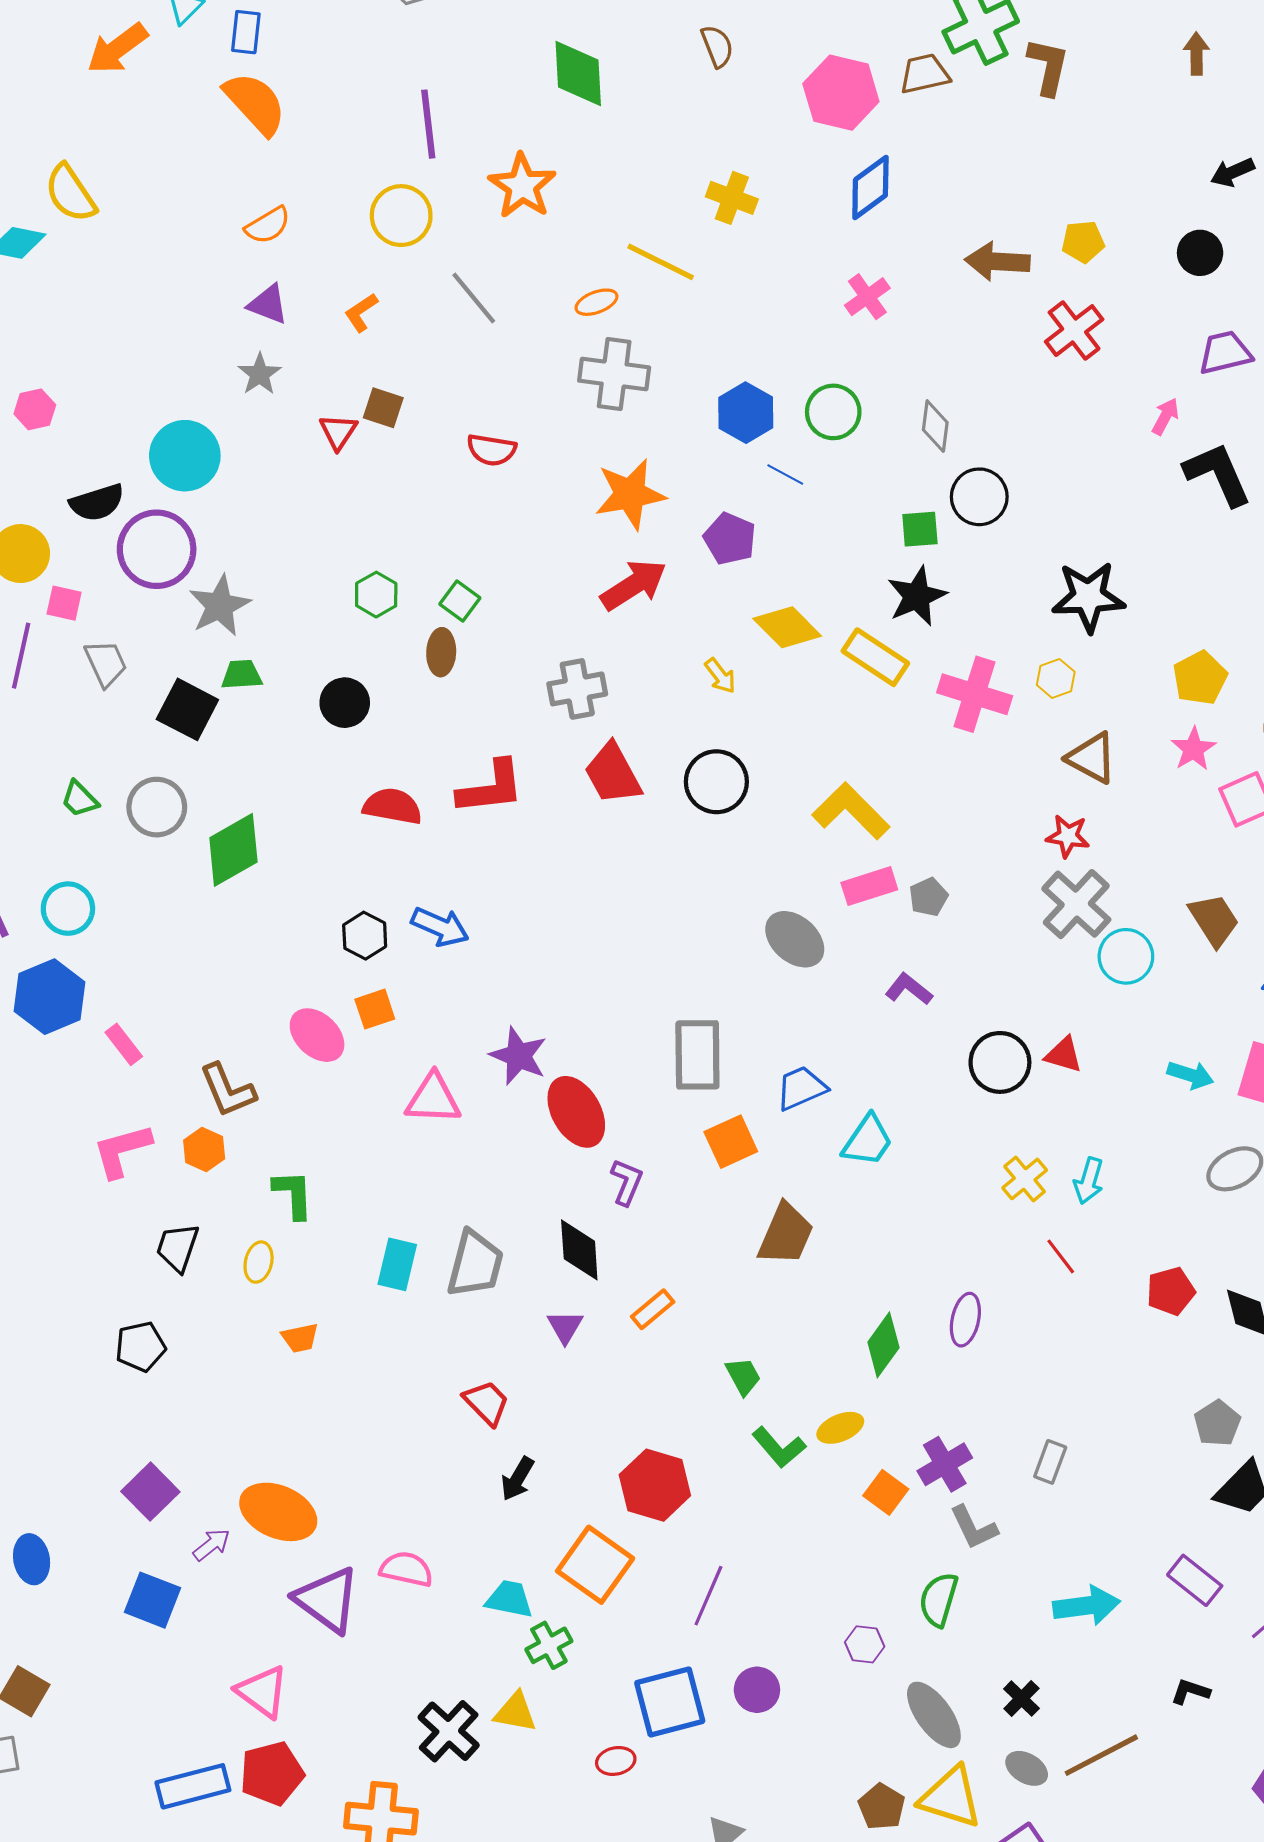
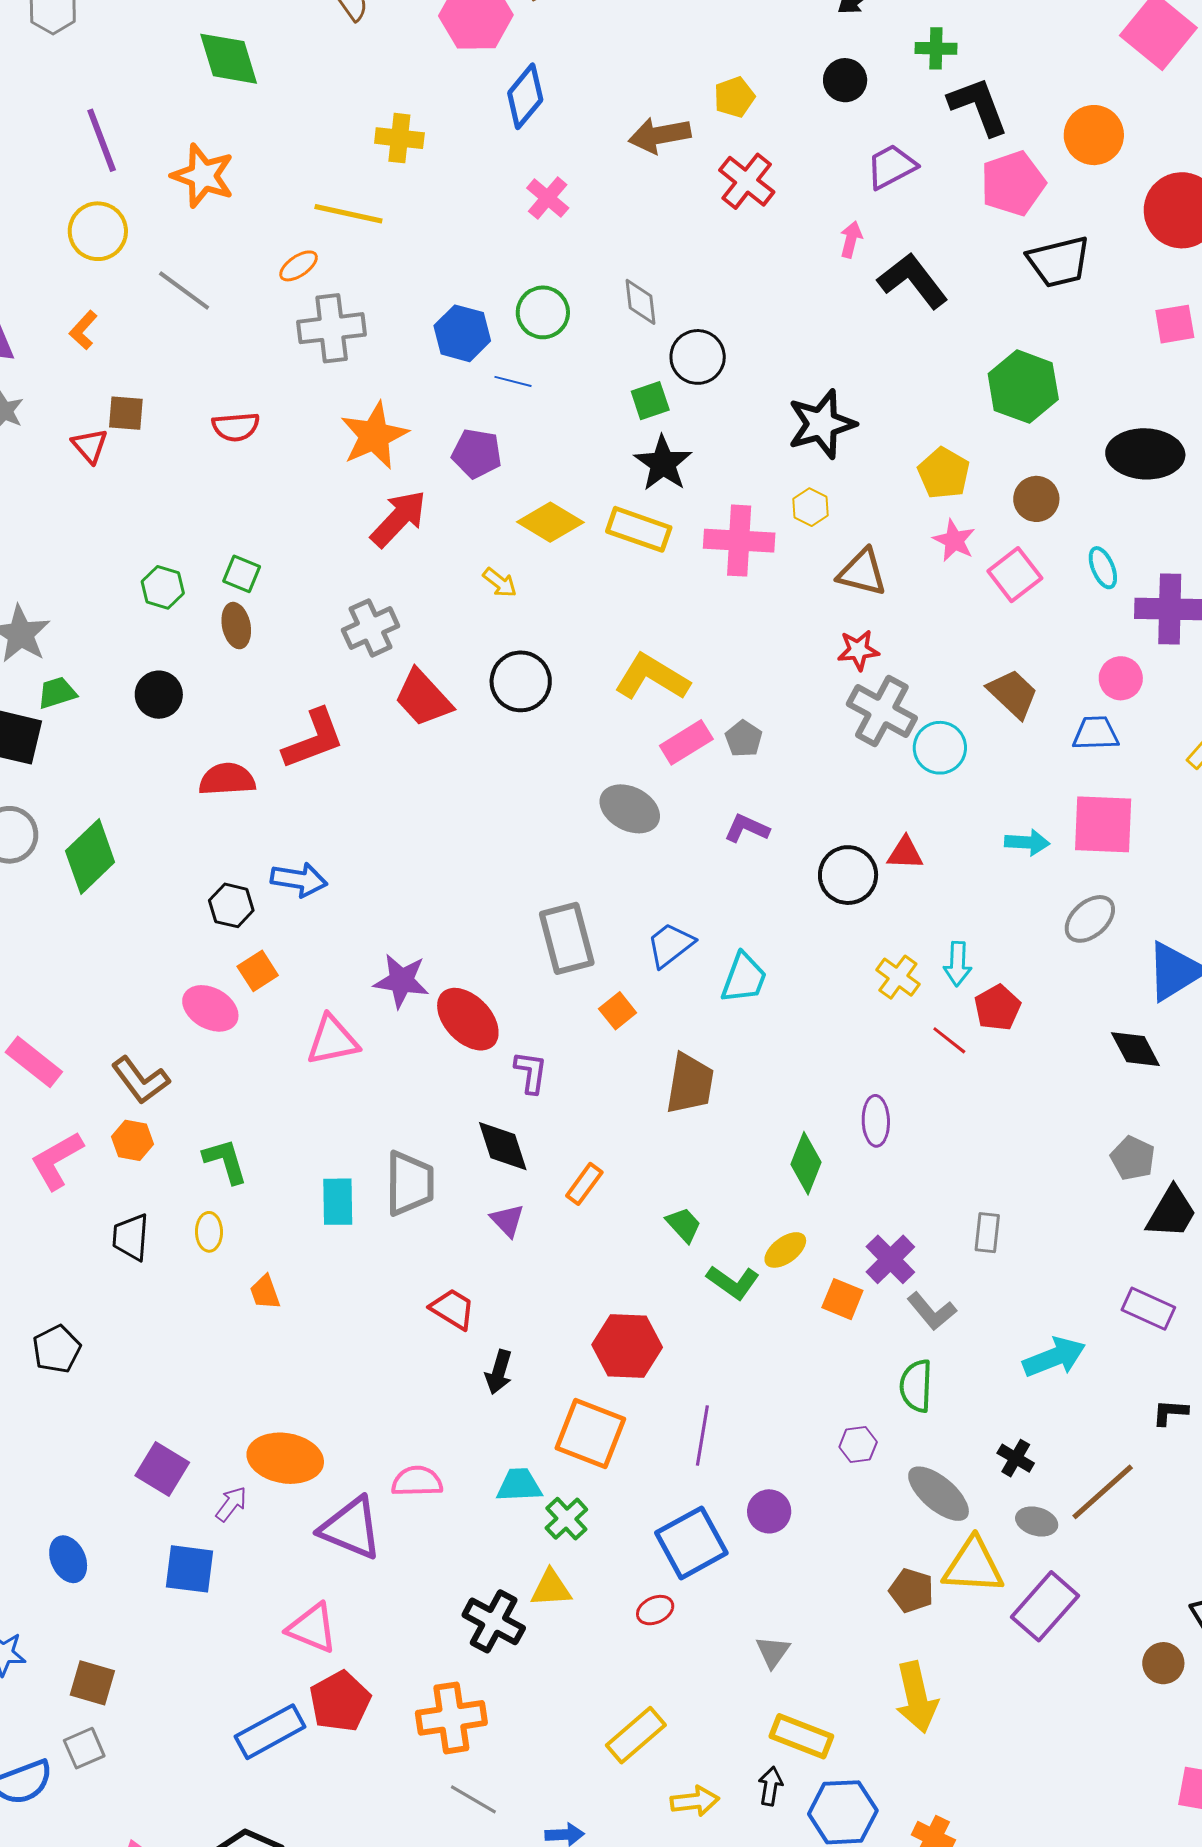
pink rectangle: (124, 1044) -> (34, 1062), size x1.4
orange square: (731, 1142) -> (618, 1011), size x0.7
red pentagon: (1171, 1291) -> (998, 1008), moved
orange trapezoid: (300, 1338) -> (265, 1292), turned 96
black pentagon: (140, 1347) -> (57, 1349), moved

